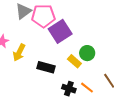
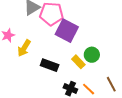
purple square: (60, 31) -> (67, 31), turned -35

